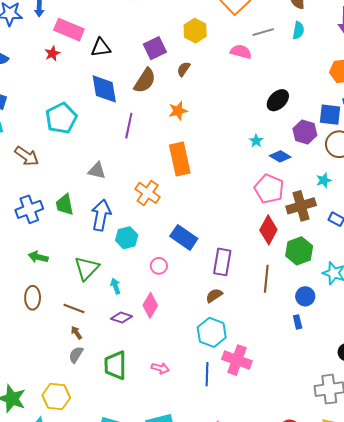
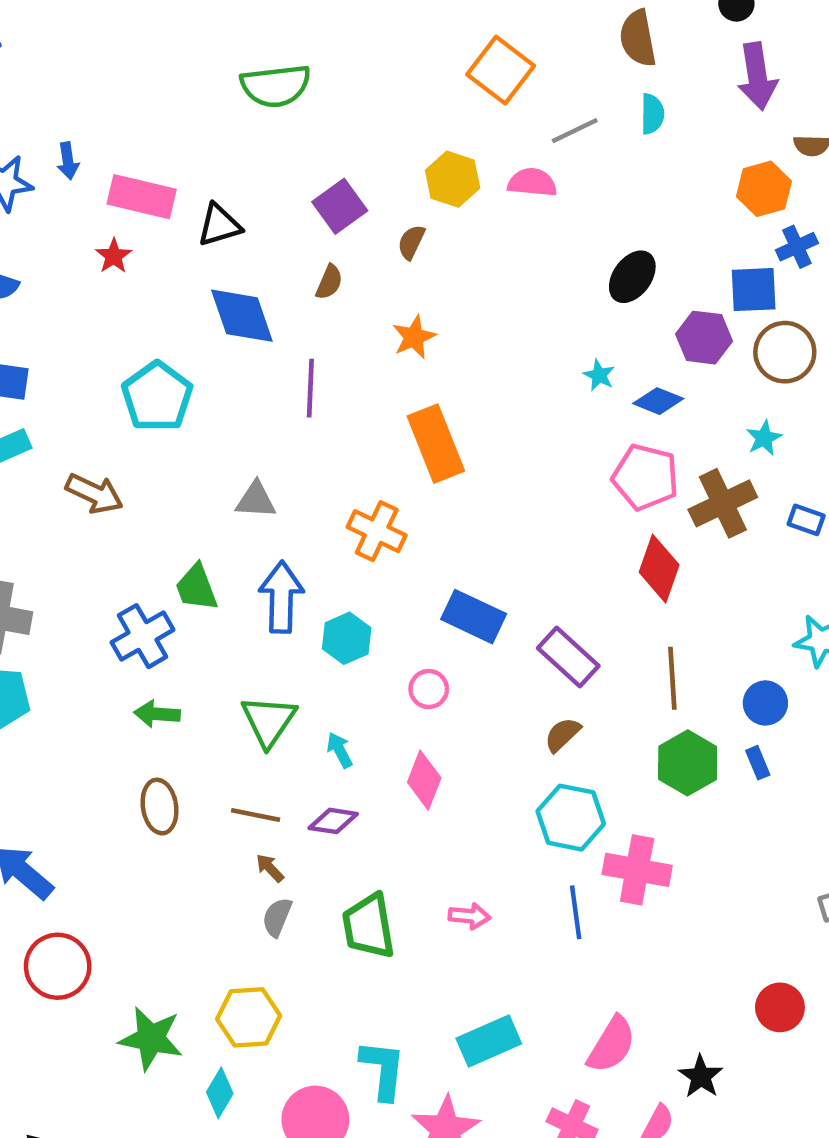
yellow hexagon: (195, 31) -> (453, 179), moved
brown semicircle: (145, 81) -> (329, 282), size x0.6
blue cross: (29, 209) -> (142, 636), moved
green hexagon: (299, 251) -> (688, 763), moved
purple rectangle: (222, 262) -> (568, 657), turned -48
purple diamond: (121, 318) -> (333, 821), moved

